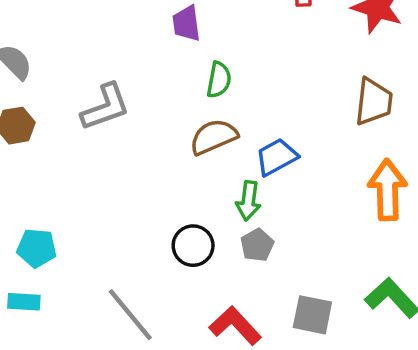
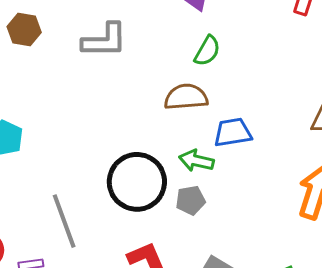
green arrow: (248, 201) -> (196, 161), turned 76
black circle: (193, 246) -> (137, 182), size x1.6

